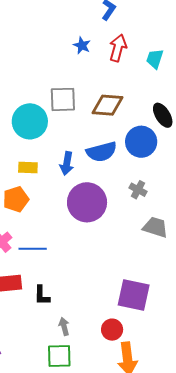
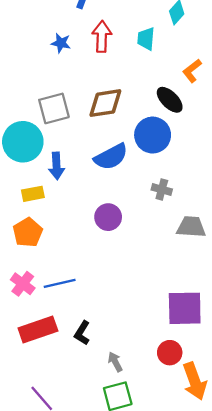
blue arrow: (67, 163) -> (57, 166), moved
purple circle: (87, 202) -> (108, 217), size x0.6
black L-shape: (42, 295) -> (82, 333), turned 45

